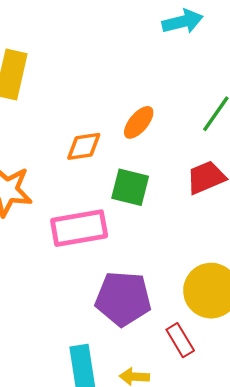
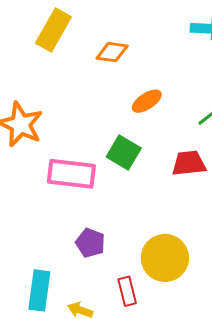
orange diamond: (84, 146) -> (112, 52), moved
purple pentagon: (123, 299) -> (90, 243), size x0.6

